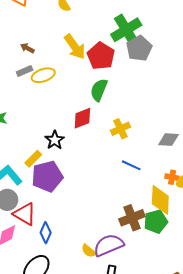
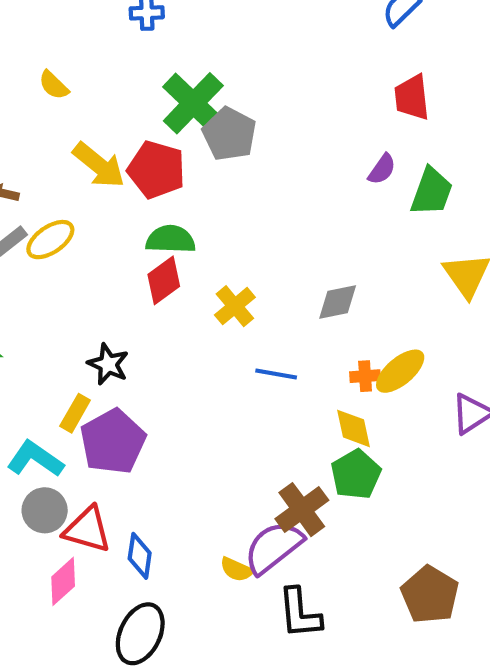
green semicircle: (99, 90) -> (171, 239), turned 85
red diamond: (82, 118) -> (164, 280), moved
yellow diamond: (160, 200) -> (353, 428), size x0.7
brown cross: (132, 218) -> (302, 510), moved

